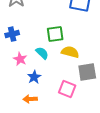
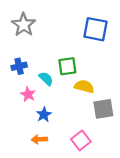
cyan semicircle: (42, 53) -> (46, 79), moved
pink square: (67, 89) -> (81, 140), moved, turned 30

